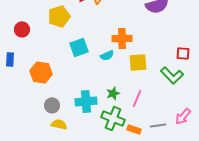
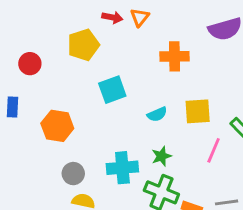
orange cross: (122, 38) -> (174, 56), moved
cyan semicircle: (107, 55) -> (157, 114), moved
pink line: (137, 98) -> (214, 150), moved

